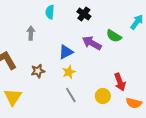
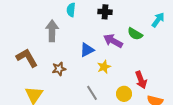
black cross: (84, 14) -> (105, 12), turned -32
gray arrow: (31, 33) -> (52, 31), size x1.5
yellow star: (69, 72) -> (104, 67), moved

